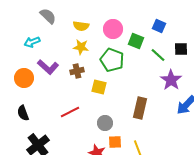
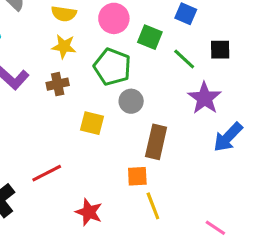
yellow square: (99, 87) -> (92, 123), moved
red line: (70, 112) -> (47, 173), moved
gray circle: (105, 123) -> (131, 101), moved
orange square: (115, 142) -> (137, 176), moved

